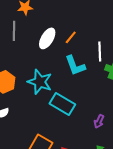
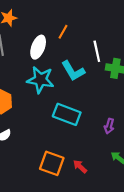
orange line: (71, 37) -> (63, 32), moved
cyan star: (40, 82) -> (40, 80), moved

